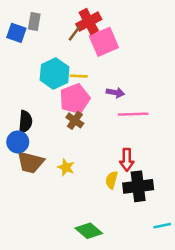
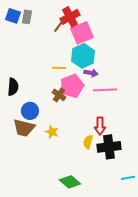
blue square: (16, 33) -> (13, 16), moved
cyan hexagon: (55, 74) -> (83, 56), moved
yellow line: (79, 76) -> (59, 68), moved
pink pentagon: (75, 99) -> (72, 86), moved
black semicircle: (25, 122) -> (13, 87), moved
blue circle: (18, 142) -> (30, 111), moved

